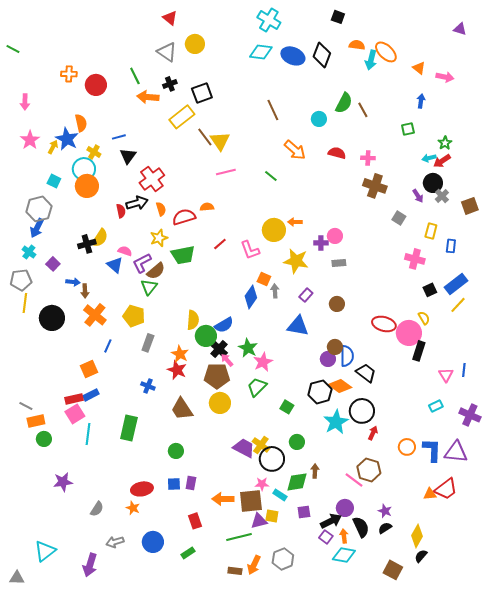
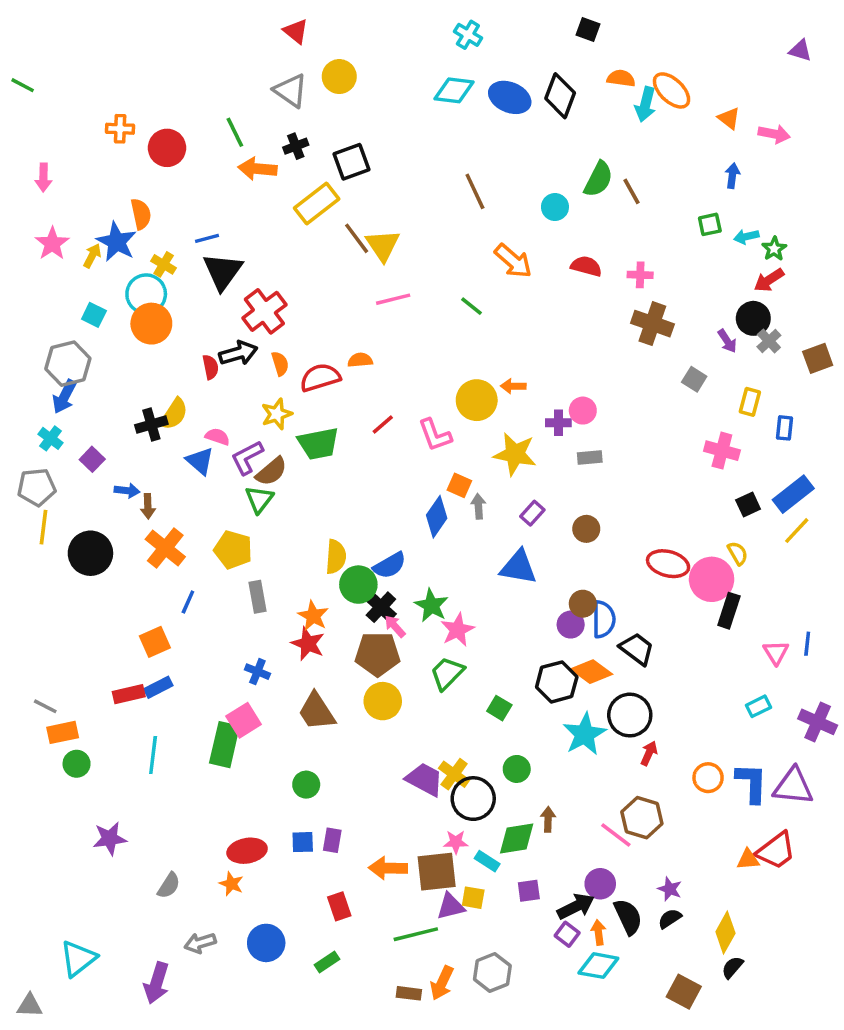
cyan cross: (269, 20) -> (468, 35), size x0.7
black triangle: (128, 156) -> (223, 271), size x1.4
cyan arrow: (429, 158) -> (746, 237), moved
gray rectangle: (148, 343) -> (257, 597), turned -30
pink square: (75, 414) -> (244, 720), moved

